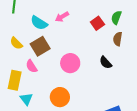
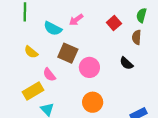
green semicircle: (116, 18) -> (141, 15), moved
brown square: (40, 46) -> (68, 53), moved, turned -30
yellow rectangle: (15, 80) -> (33, 91), turned 54
orange circle: (60, 97) -> (93, 102), moved

